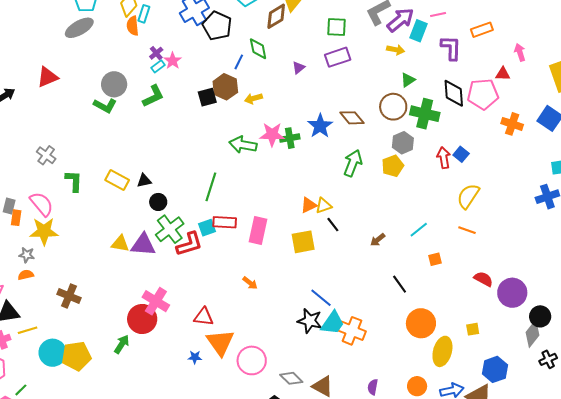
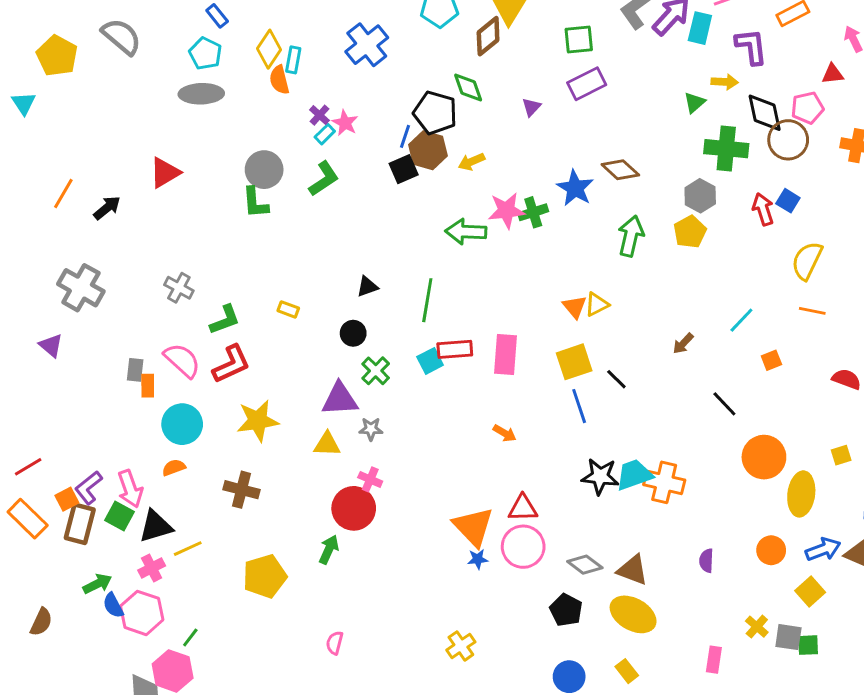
black pentagon: (217, 26) -> (435, 113), moved
gray ellipse: (79, 28) -> (201, 94), turned 36
yellow arrow: (396, 50) -> (725, 82), moved
blue line: (239, 62) -> (405, 136), moved
pink pentagon: (483, 94) -> (807, 108), size x0.7
green L-shape: (105, 106) -> (255, 203), turned 65
brown circle: (393, 107) -> (788, 140), moved
yellow rectangle: (117, 180) -> (288, 309), size x0.6
green L-shape: (74, 181) -> (225, 320), turned 75
black triangle: (144, 181) -> (367, 287), moved
orange triangle: (309, 205) -> (575, 307), turned -36
black line: (333, 225) -> (616, 379), moved
green cross: (170, 229) -> (376, 371), size x0.7
yellow star: (44, 231) -> (258, 421), moved
yellow triangle: (120, 244) -> (327, 444), moved
red L-shape: (189, 244) -> (231, 364), moved
gray star: (27, 255) -> (371, 429), moved
blue line: (321, 298) -> (579, 406), moved, turned 40
pink cross: (156, 301) -> (370, 479), size x0.6
red triangle: (204, 317) -> (523, 508), moved
cyan trapezoid: (333, 323) -> (634, 475), turned -136
cyan circle: (53, 353) -> (182, 424), moved
blue star: (195, 357) -> (478, 559), moved

